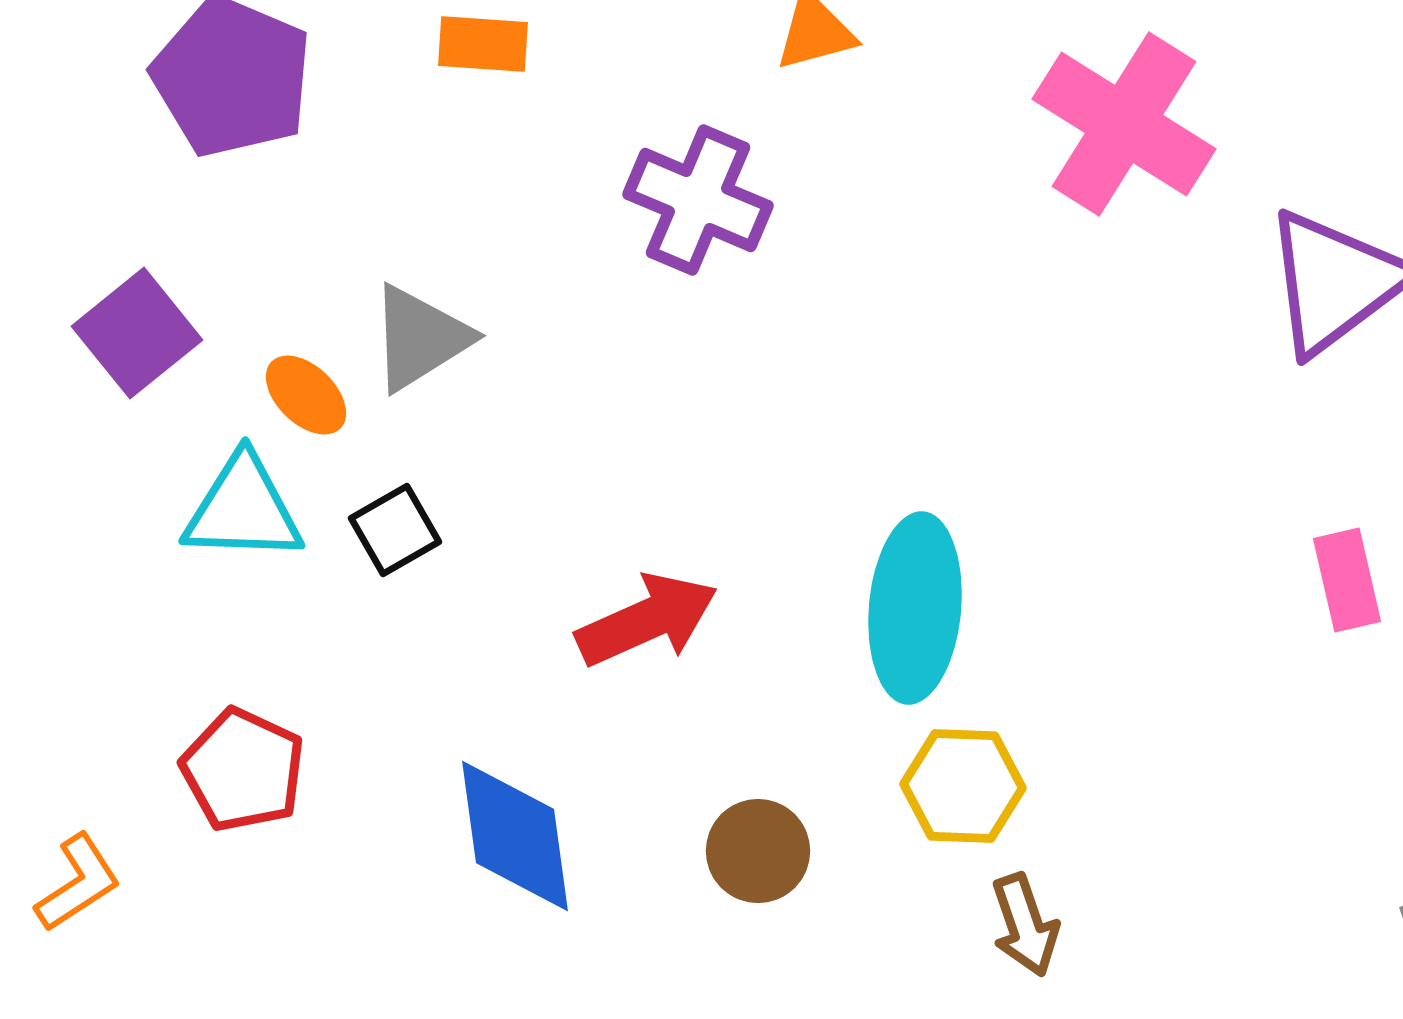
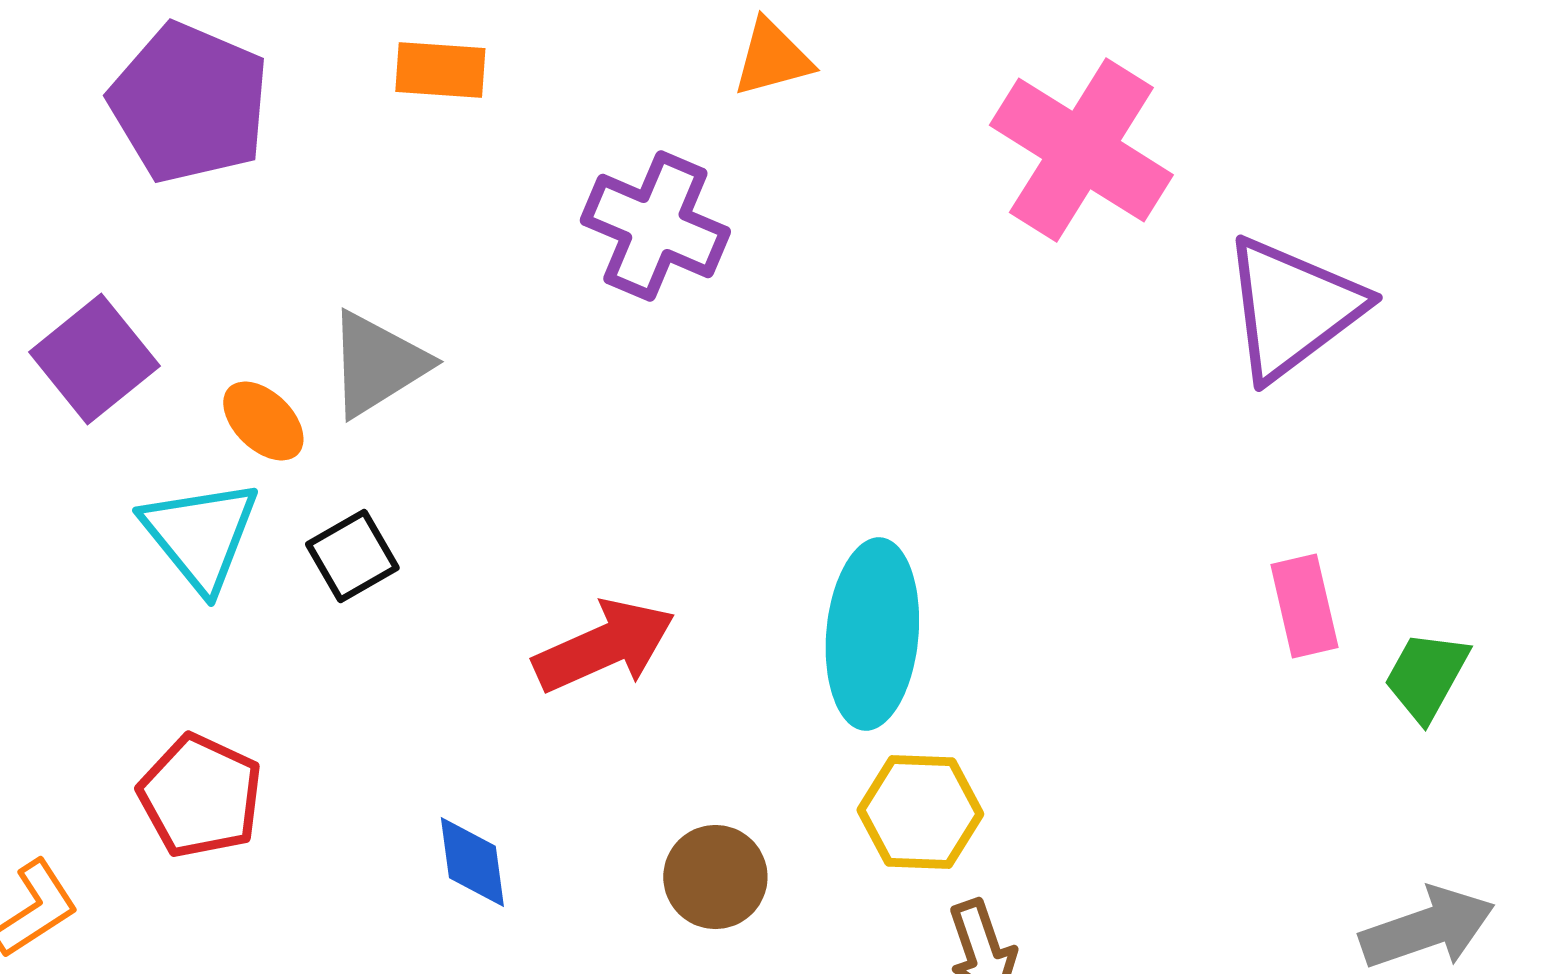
cyan triangle: (243, 509) -> (200, 535), turned 49
blue diamond: (515, 836) -> (472, 862), size x0.6

